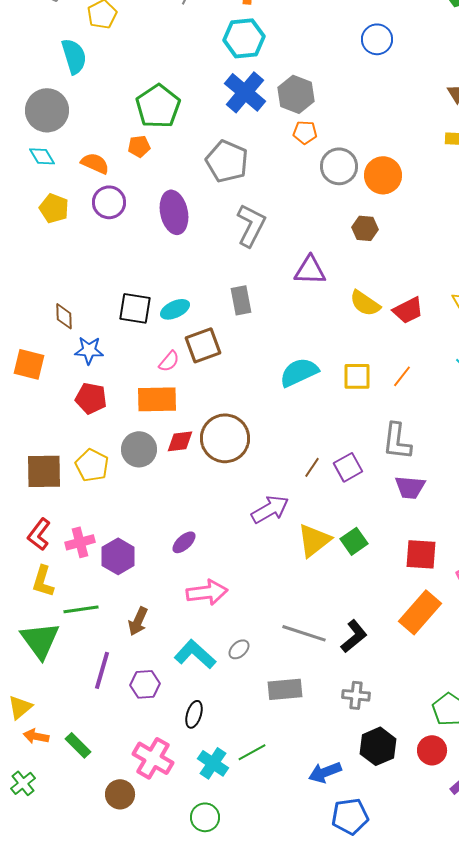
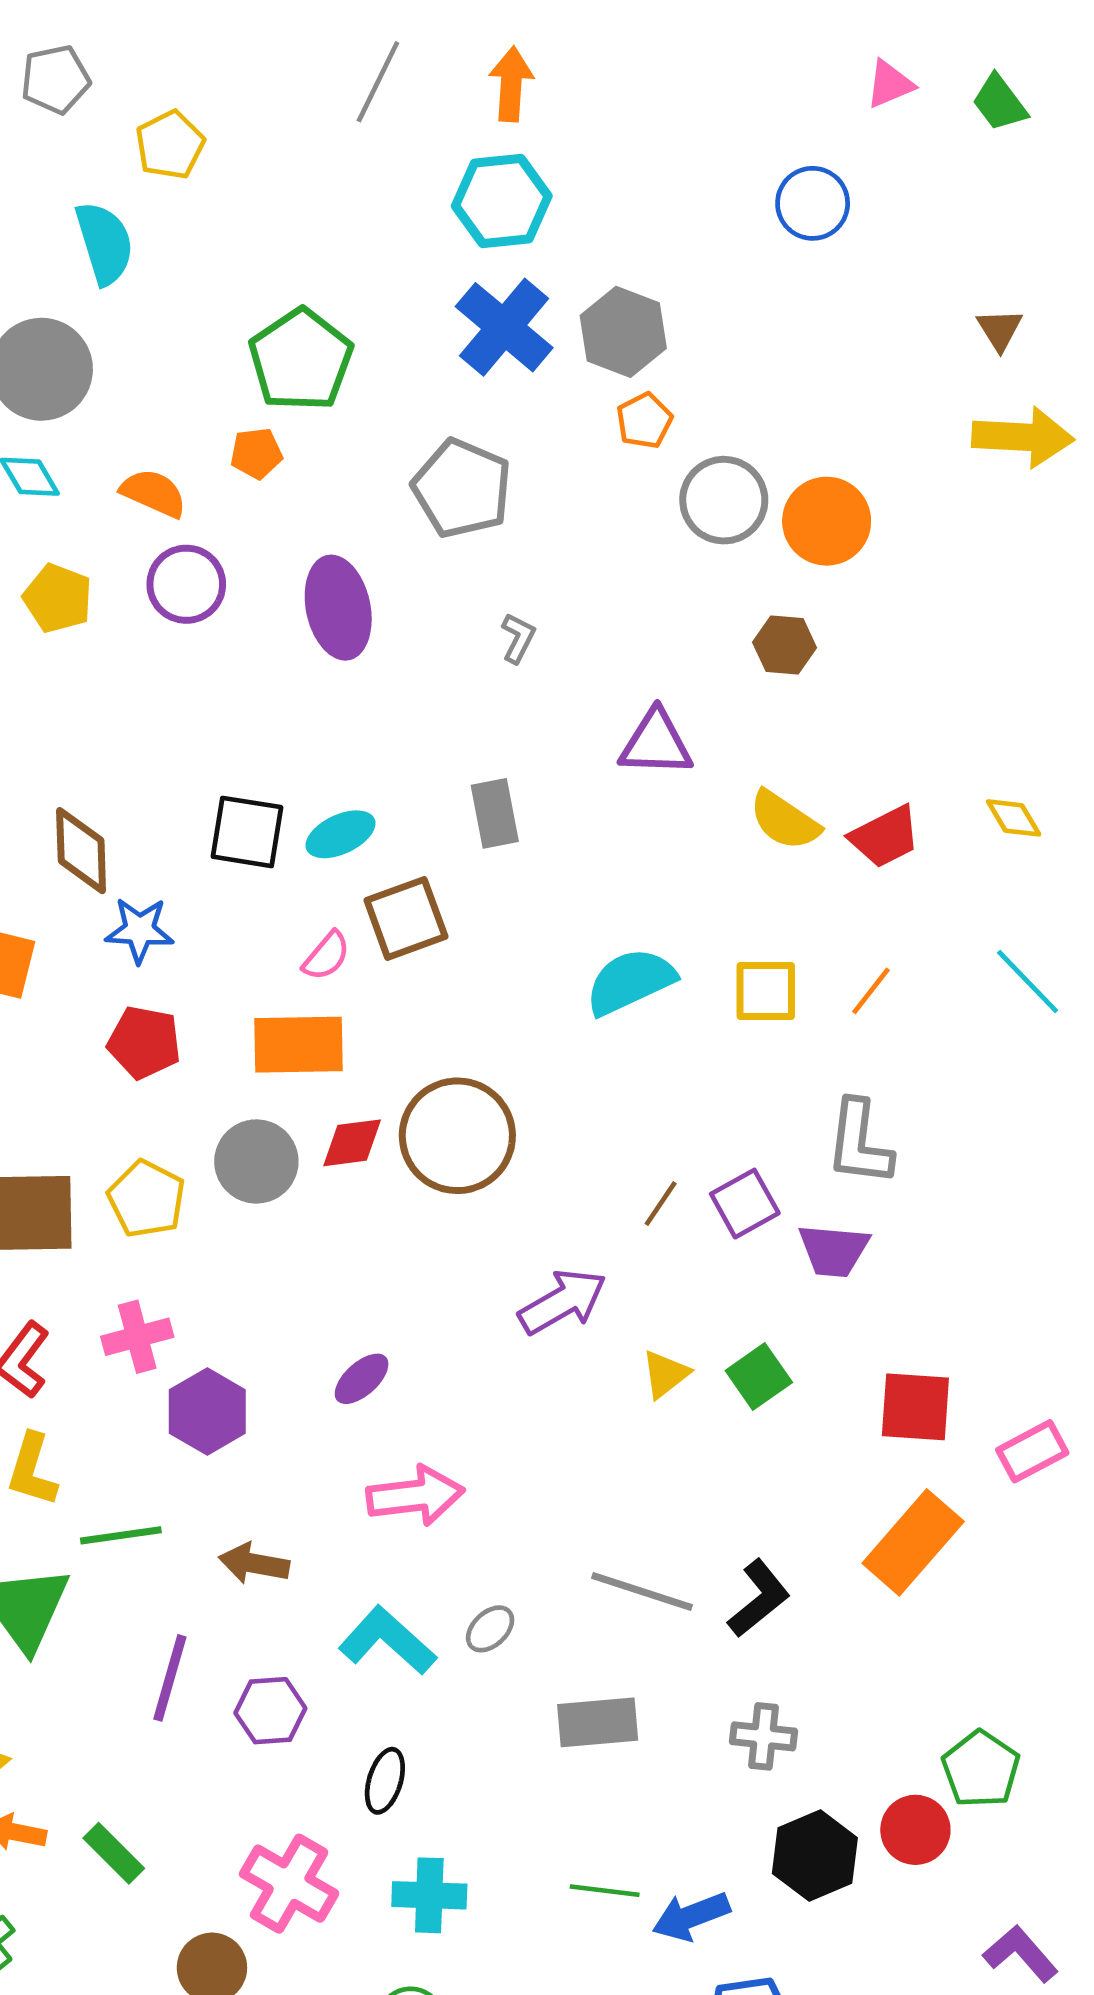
orange pentagon: (305, 132) -> (644, 421), turned -30
gray L-shape: (251, 225) -> (518, 638), size x0.5
brown diamond: (64, 316) -> (81, 851), size x1.4
purple trapezoid: (410, 487) -> (834, 1250), moved
yellow triangle: (314, 540) -> (665, 1374), size x0.6
pink cross: (80, 542) -> (137, 1337), moved
brown arrow: (138, 621) -> (254, 1563), turned 76
red circle: (432, 750) -> (915, 1830), moved
green line: (252, 752) -> (605, 1891), moved, turned 36
cyan cross: (213, 763) -> (429, 1895), turned -32

